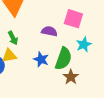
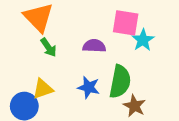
green arrow: (13, 38) -> (48, 47), moved
cyan star: (84, 44) -> (143, 40), moved

